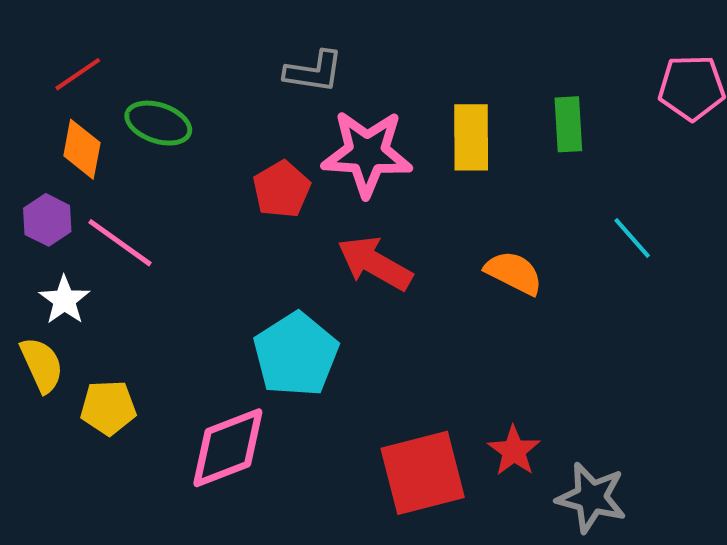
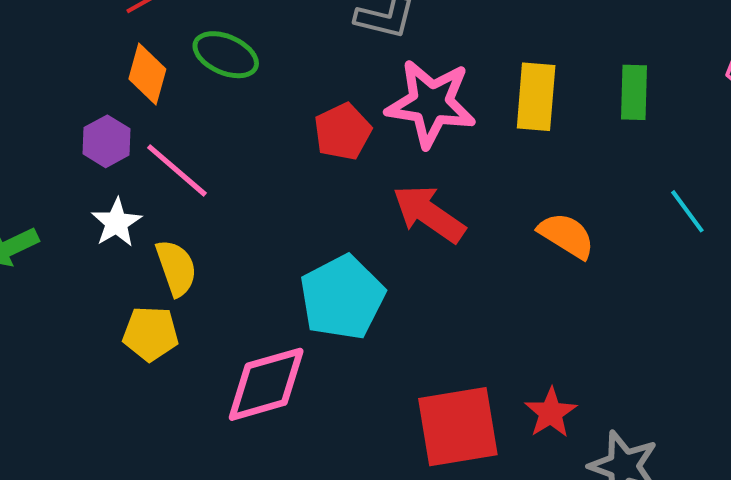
yellow semicircle: (42, 365) -> (176, 268), moved

